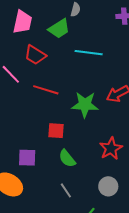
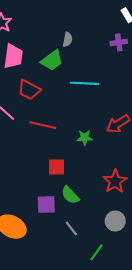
green star: (85, 105) -> (85, 138), size x0.6
purple square: (27, 158) -> (46, 205), moved

